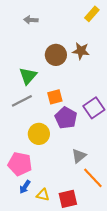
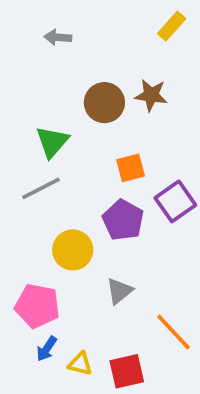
orange square: (55, 97) -> (131, 168), moved
gray triangle: (79, 156) -> (119, 291), moved

